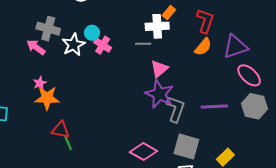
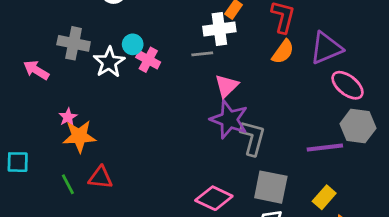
pink arrow: (36, 47) -> (36, 70), moved
purple line: (214, 107) -> (325, 148), moved
green line: (68, 143) -> (68, 184), moved

